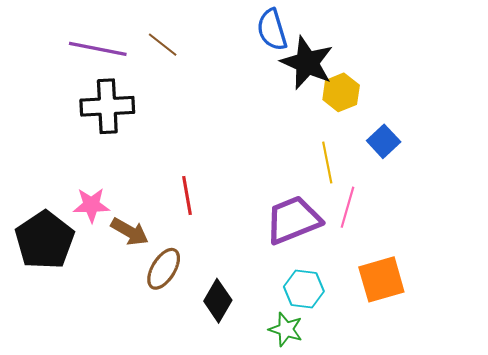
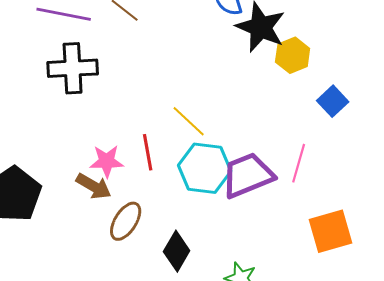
yellow line: (327, 163) -> (189, 121), moved, turned -36
pink star: (91, 205) -> (107, 161), moved
cyan hexagon: (304, 289) -> (205, 168), moved, size x1.4

